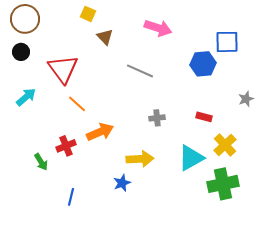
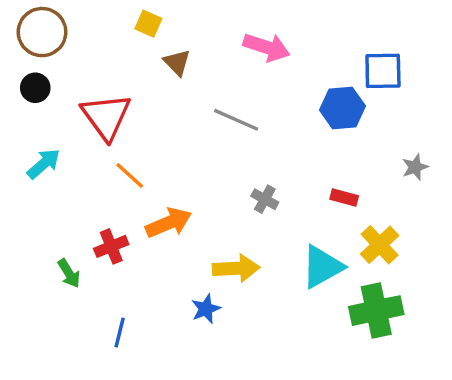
gray cross: (157, 118) -> (265, 199), turned 35

